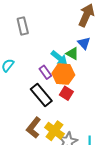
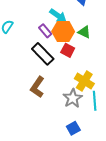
green triangle: (72, 54) -> (84, 32), moved
yellow cross: (54, 131) -> (84, 81), moved

